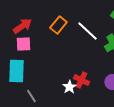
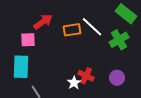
orange rectangle: (58, 25) -> (72, 30), moved, turned 42
red arrow: (22, 26) -> (43, 22), moved

